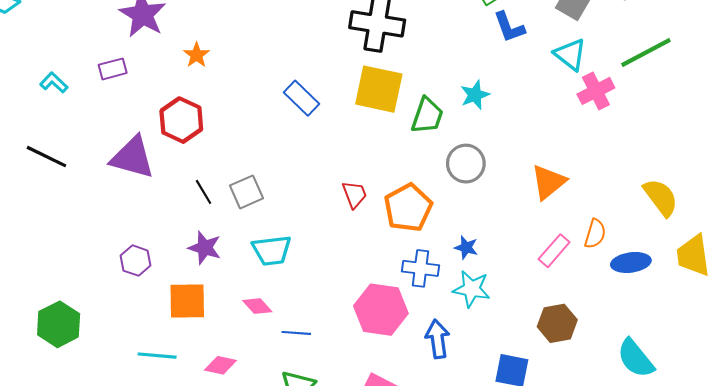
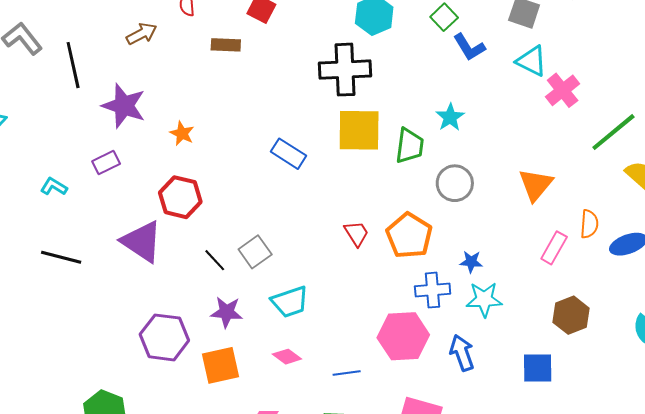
green line: (646, 53) -> (613, 132), moved
purple triangle: (132, 157) -> (142, 242), turned 30
purple hexagon: (136, 261) -> (164, 337), size x1.6
blue line: (296, 333) -> (347, 373), moved

